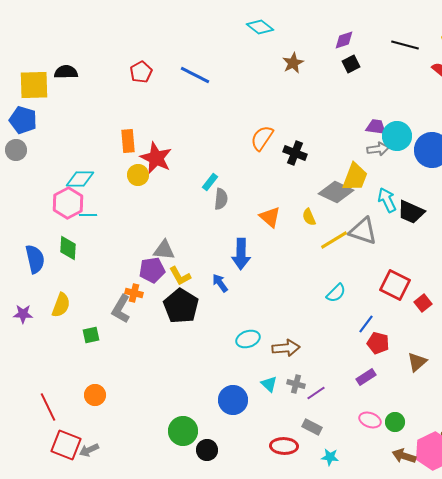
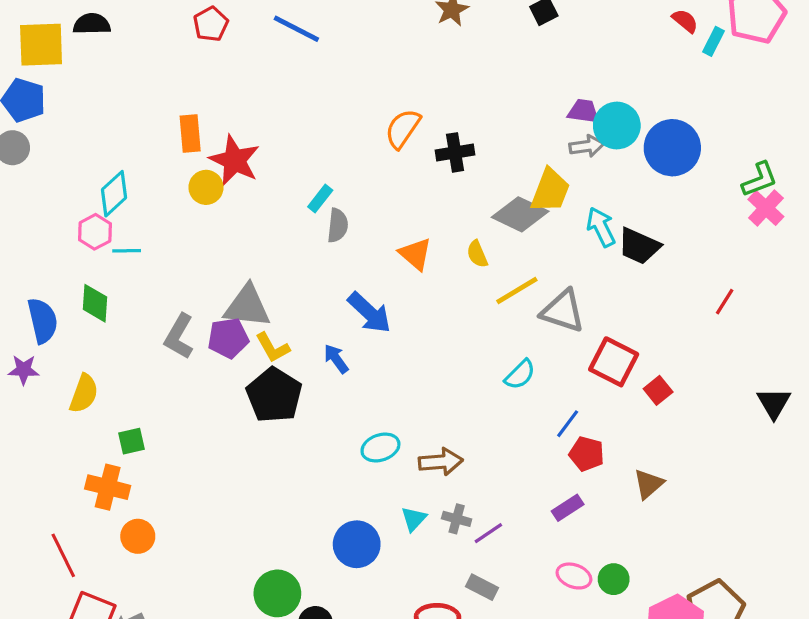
black cross: (295, 153) -> (455, 152), turned -30
cyan diamond: (80, 179) -> (114, 194), turned -44
pink hexagon: (68, 203) -> (95, 232), size x0.7
gray triangle: (363, 231) -> (563, 311), moved
gray triangle: (164, 250) -> (247, 306), size x1.4
blue arrow: (241, 254) -> (369, 313), turned -48
orange cross: (134, 293) -> (108, 487), moved, size x1.5
gray L-shape: (121, 309) -> (179, 336), moved
purple star: (23, 314) -> (24, 370), moved
cyan triangle: (269, 384) -> (414, 519), turned 30

